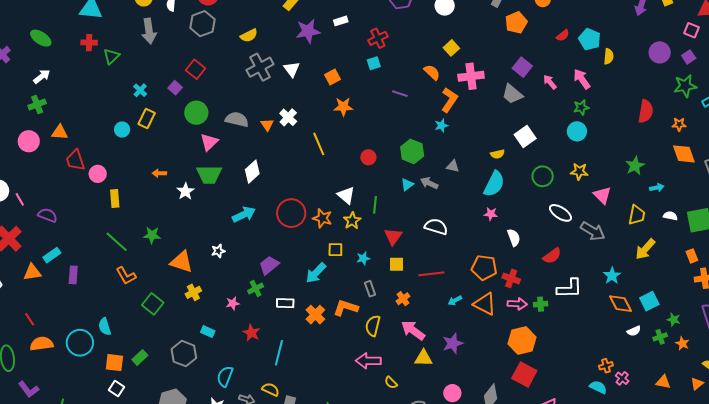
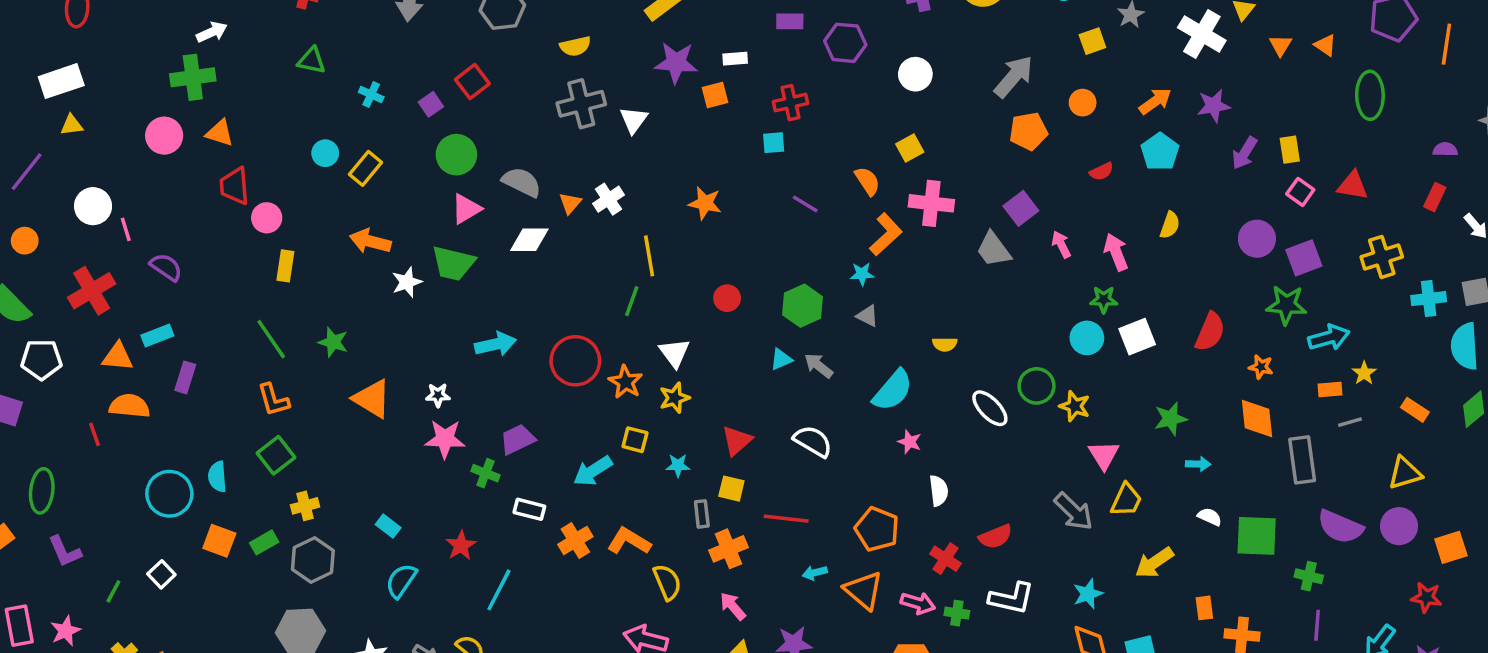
pink square: (692, 30) -> (1300, 192), moved
cyan pentagon: (590, 39) -> (1160, 152), moved
green triangle: (111, 56) -> (312, 61), moved, turned 42
purple square: (689, 57) -> (1304, 258), size x1.5
orange square: (332, 77) -> (715, 95), moved
cyan cross: (140, 90) -> (371, 95), turned -32
green cross: (37, 104) -> (193, 77), size x1.4
yellow rectangle: (147, 119) -> (365, 168), moved
white square: (525, 137) -> (1137, 337), moved
gray triangle: (453, 166) -> (867, 316), moved
white diamond: (252, 172) -> (529, 240), moved, turned 30
orange arrow: (159, 173) -> (370, 241), size x1.6
green circle: (543, 176) -> (1037, 386), moved
cyan semicircle: (494, 184) -> (893, 390), moved
green line: (375, 205) -> (632, 301), moved
white ellipse: (561, 213) -> (990, 408), moved
yellow trapezoid: (637, 215) -> (1126, 500), moved
orange rectangle: (692, 256) -> (1204, 608), moved
red cross: (511, 278) -> (945, 559), moved
green cross: (256, 289) -> (485, 473), turned 35
gray rectangle: (370, 289) -> (702, 514), moved
yellow cross: (193, 292) -> (305, 506), moved
orange cross: (403, 299) -> (728, 549), size x1.5
pink star: (233, 303) -> (445, 439), moved, size x1.6
green square: (153, 304) -> (276, 455), moved
yellow semicircle: (373, 326) -> (667, 582), turned 130
pink arrow: (413, 330) -> (733, 606), size x0.7
orange semicircle: (42, 344) -> (129, 406), moved
gray hexagon: (184, 354) -> (313, 560), moved
cyan semicircle: (225, 376) -> (401, 581), moved
white square: (117, 389) -> (161, 574), moved

